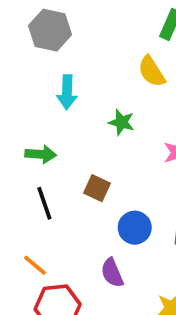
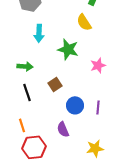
green star: (122, 122) -> (68, 49), size x1.5
brown square: (97, 188) -> (55, 84), turned 32
orange line: (35, 265) -> (22, 125), turned 32

